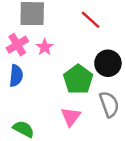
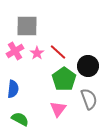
red line: (91, 20) -> (58, 52), moved
blue semicircle: (16, 76) -> (13, 89), moved

